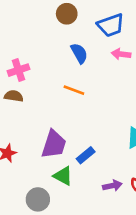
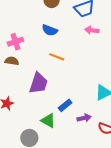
blue semicircle: (79, 53) -> (50, 30), moved, turned 140
purple trapezoid: (54, 144) -> (38, 83), moved
purple arrow: (112, 186) -> (84, 118), moved

